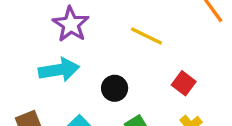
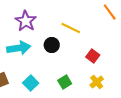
black circle: (115, 88) -> (52, 45), moved

